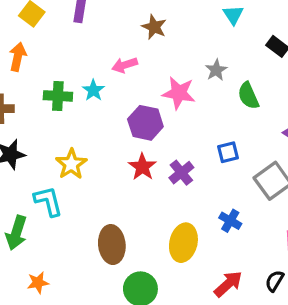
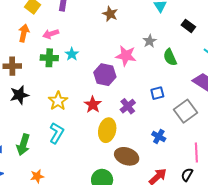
pink arrow: (125, 65) -> (51, 34), moved
red star: (142, 167) -> (93, 105), moved
cyan L-shape: (48, 201) -> (57, 133), moved, turned 45
yellow ellipse: (183, 243) -> (107, 130), moved
brown ellipse: (112, 245) -> (127, 156), moved, turned -65

